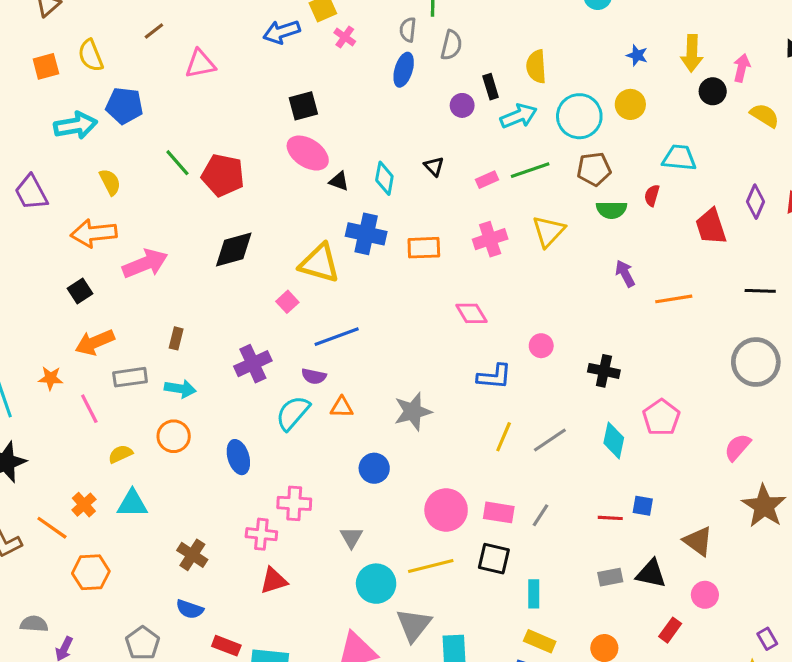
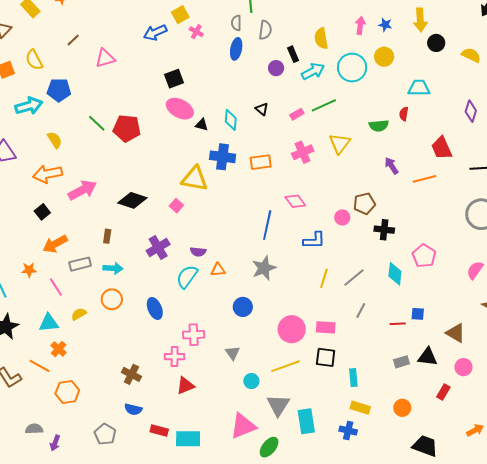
pink arrow: (742, 68) -> (360, 26), moved
brown pentagon: (594, 169) -> (364, 204), moved
red trapezoid: (711, 227) -> (442, 148), moved
black diamond: (234, 250) -> (132, 200), moved, turned 40
blue line: (337, 337) -> (267, 225), moved, turned -52
cyan triangle: (132, 503) -> (49, 323), moved
gray line: (540, 515) -> (361, 311), moved
cyan circle: (376, 584) -> (251, 381), size x0.6

